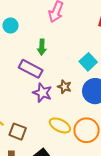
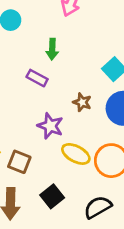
purple rectangle: (31, 69) -> (37, 78), size x0.7
purple star: (42, 93) -> (50, 126), moved

